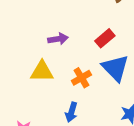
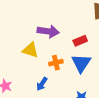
purple arrow: (58, 39) -> (48, 31), size x1.5

